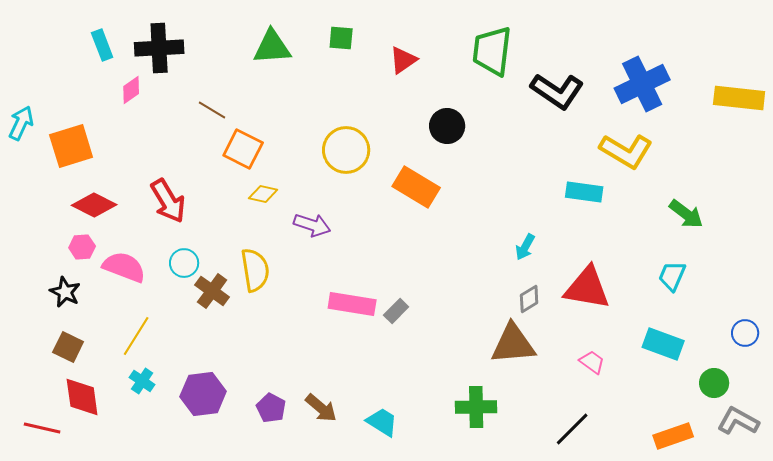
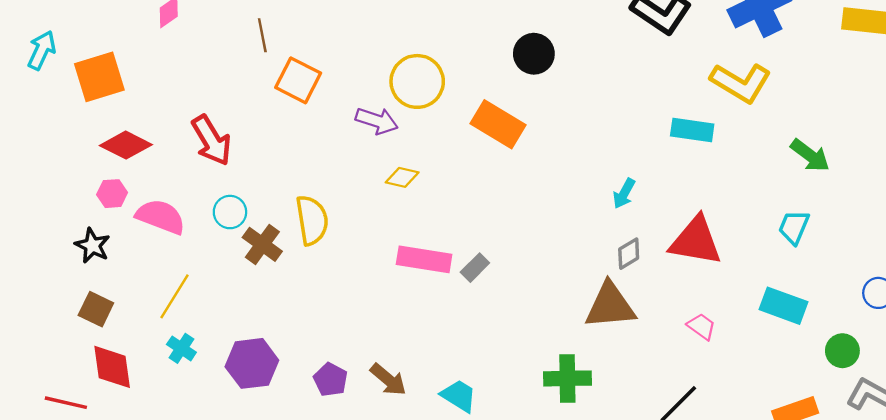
brown line: (212, 110) -> (262, 35), turned 48
yellow diamond: (263, 194) -> (402, 177), moved
purple arrow: (312, 225) -> (377, 121), moved

